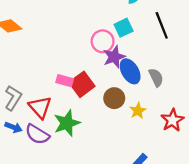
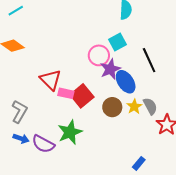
black line: (162, 25) -> (149, 60), moved
gray semicircle: (156, 77) -> (150, 106), moved
red triangle: (40, 107) -> (51, 80), moved
yellow star: (138, 111) -> (134, 107), moved

